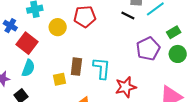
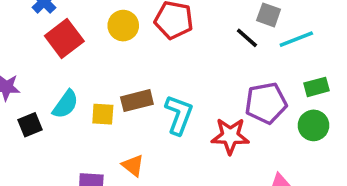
brown rectangle: (76, 67) -> (137, 101), turned 54
cyan semicircle: (28, 68) -> (65, 104), moved
red star: (126, 87) -> (230, 136), moved

